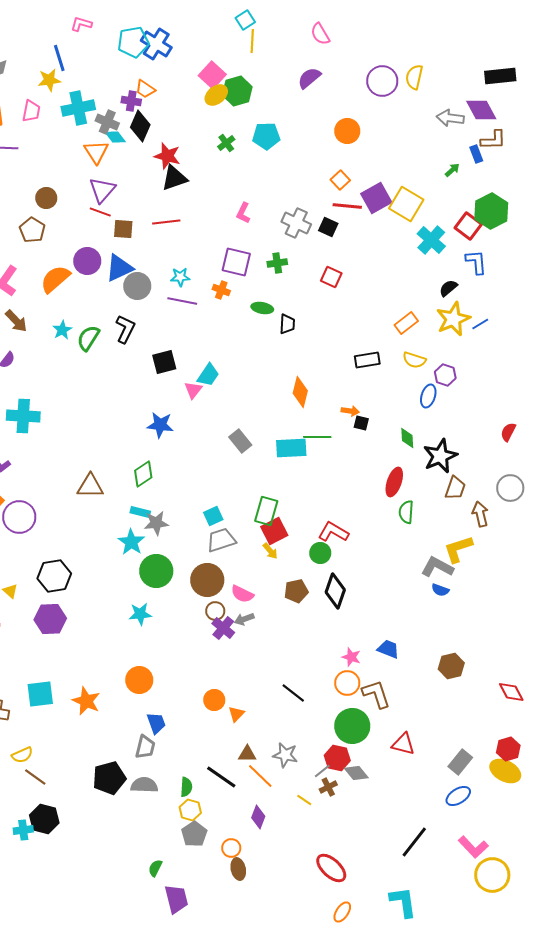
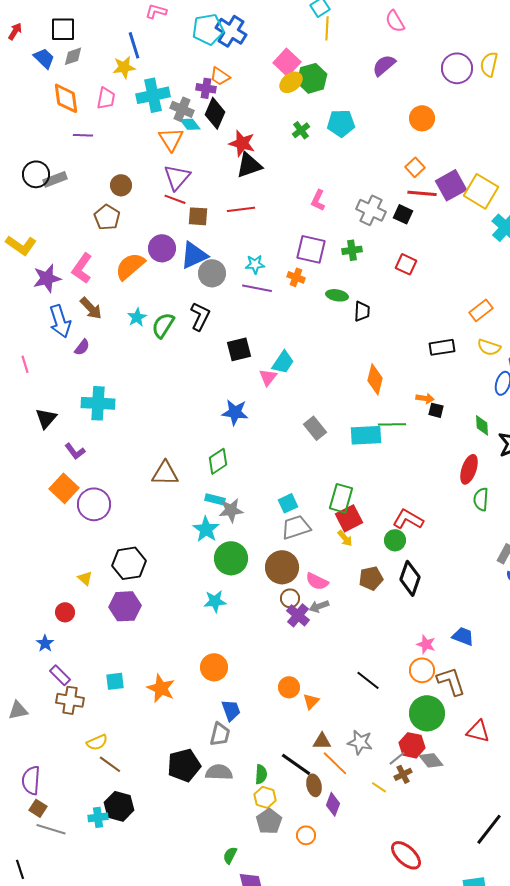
cyan square: (40, 694) -> (115, 681), size x0.7
brown ellipse: (238, 869) -> (314, 785), moved

